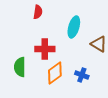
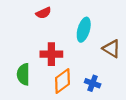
red semicircle: (38, 12) -> (44, 13), turned 56

